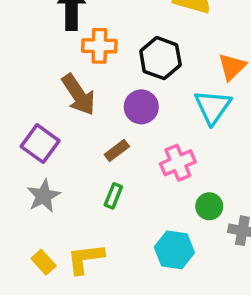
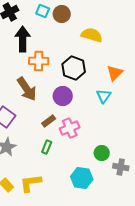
cyan triangle: (213, 107) -> (104, 96), size x0.7
pink cross: (178, 163) -> (70, 128), moved

